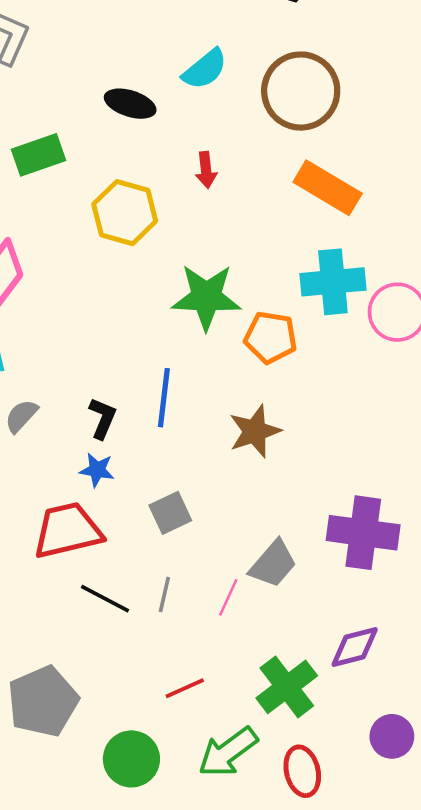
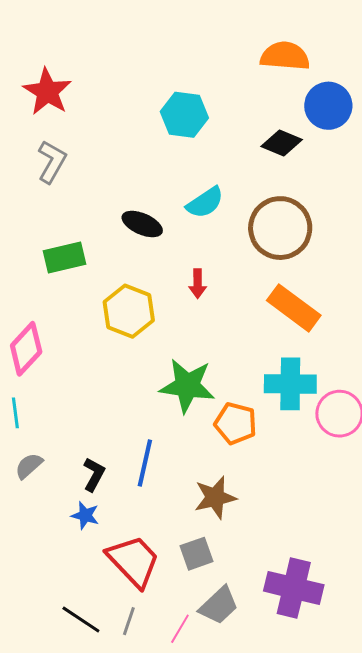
gray square: (170, 513) -> (196, 554), moved
red trapezoid: (68, 530) -> (134, 561), moved, turned 54

